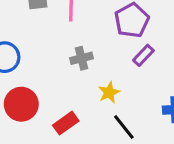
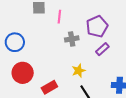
gray cross: (81, 58) -> (72, 39), moved

